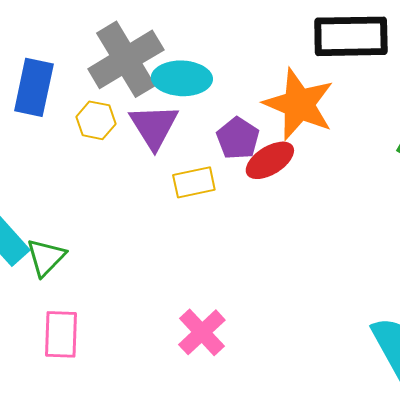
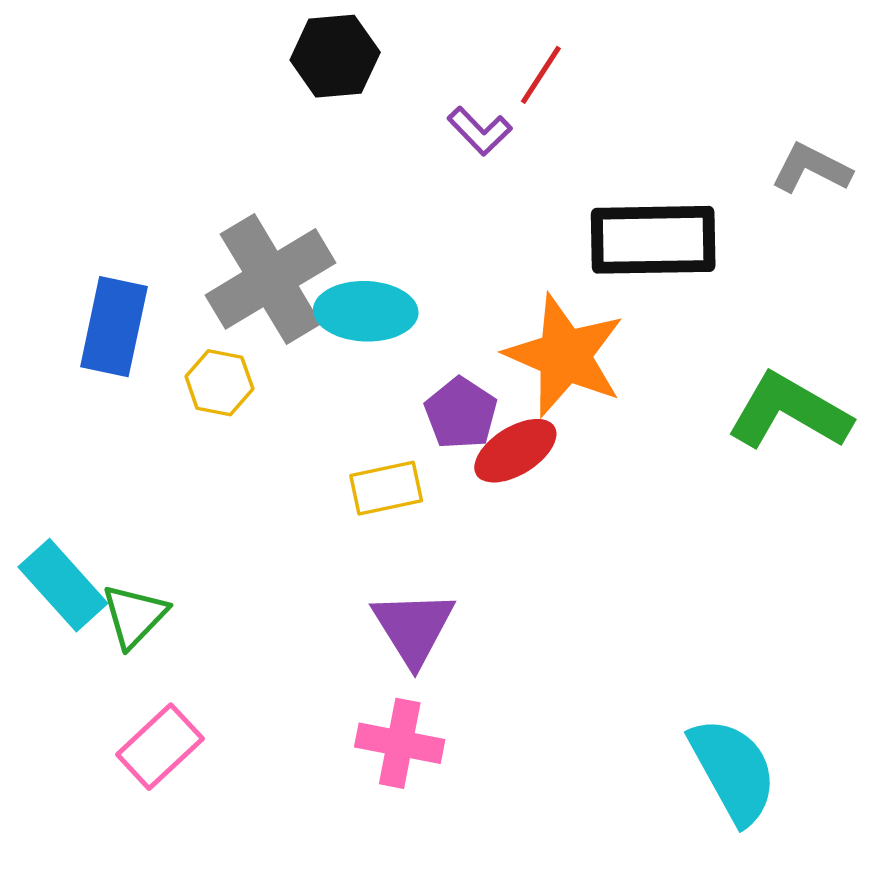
purple triangle: (154, 126) -> (413, 628), moved
pink cross: (202, 332) -> (400, 743), turned -36
pink rectangle: (61, 334) -> (160, 747), turned 45

